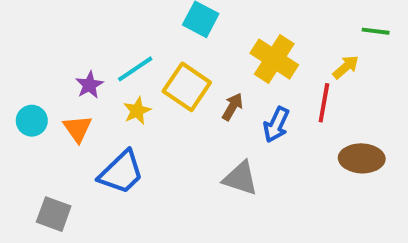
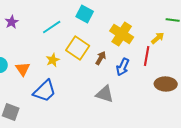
cyan line: (135, 69) -> (52, 27), moved
purple star: (89, 85) -> (12, 22), moved

